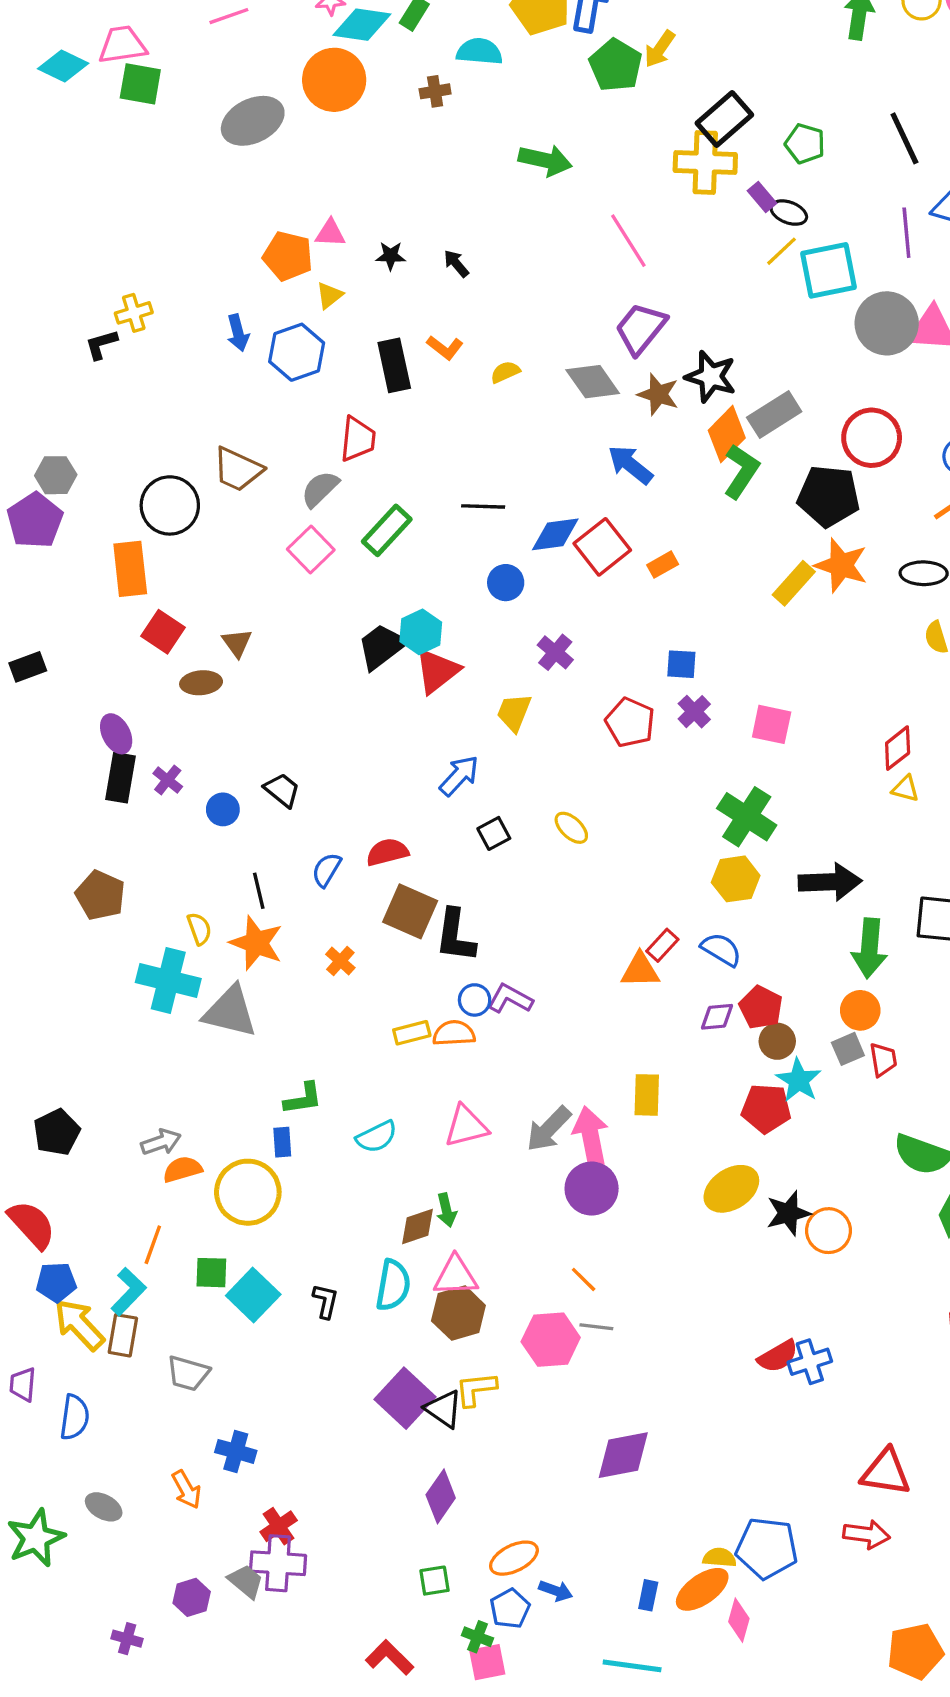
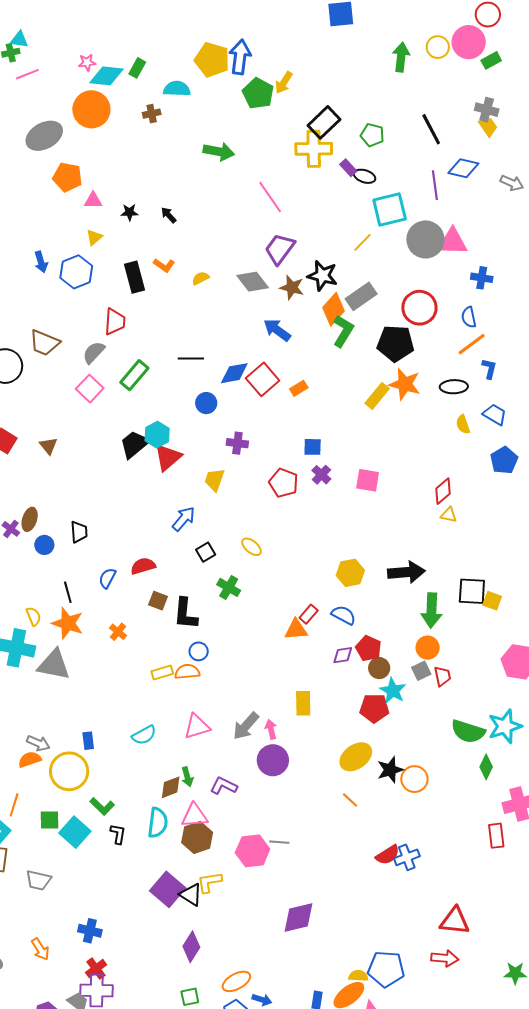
yellow line: (782, 251) -> (363, 242), moved
orange pentagon: (288, 256) -> (67, 177), moved
purple cross: (555, 652) -> (237, 443), turned -30
brown ellipse: (201, 683) -> (30, 519), moved, turned -65
black trapezoid: (282, 790) -> (79, 532), turned 50
green cross: (747, 817) -> (229, 587), moved, size x0.7
brown square: (410, 911) -> (158, 601), size x0.6
purple L-shape: (510, 999) -> (224, 786), moved
green L-shape: (303, 1099) -> (102, 806), moved, turned 55
pink arrow: (591, 1136) -> (271, 729), size x0.6
gray arrow: (161, 1142) -> (38, 743), moved, turned 45
orange line: (584, 1279) -> (350, 800), moved
blue cross: (236, 1451) -> (90, 931), moved

